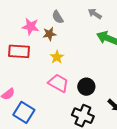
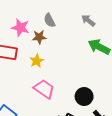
yellow star: (57, 57) -> (37, 61), moved
black circle: (86, 87) -> (84, 96), moved

